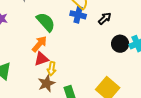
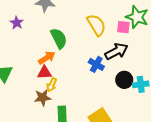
blue cross: (78, 15) -> (96, 64), moved
black arrow: (105, 18) -> (117, 51), size x1.6

